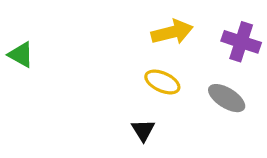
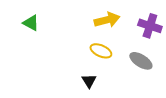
green triangle: (21, 55) -> (31, 23), moved

